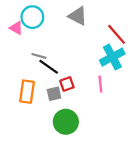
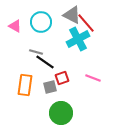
cyan circle: (32, 17) -> (41, 22), moved
red line: (117, 34) -> (86, 23), moved
cyan cross: (112, 57) -> (78, 39), moved
pink line: (100, 84) -> (93, 78), turned -63

